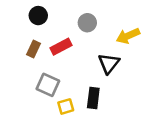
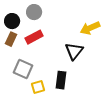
black circle: (38, 16) -> (12, 21), moved
gray circle: (87, 23) -> (34, 12), moved

